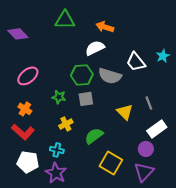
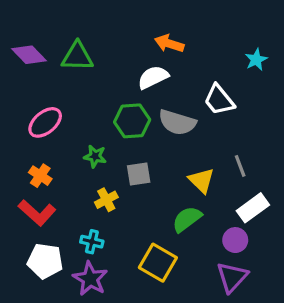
green triangle: (65, 20) -> (77, 56), moved
cyan star: (163, 56) -> (256, 60), moved
gray square: (86, 99) -> (139, 174), moved
green semicircle: (94, 136) -> (187, 219), moved
yellow square: (111, 163) -> (158, 263), moved

